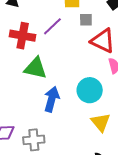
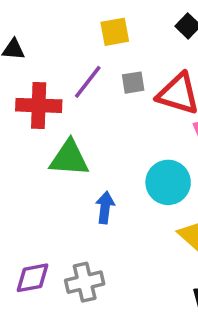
gray square: (86, 20) -> (133, 83), moved
blue arrow: (52, 99) -> (105, 208), size x0.7

